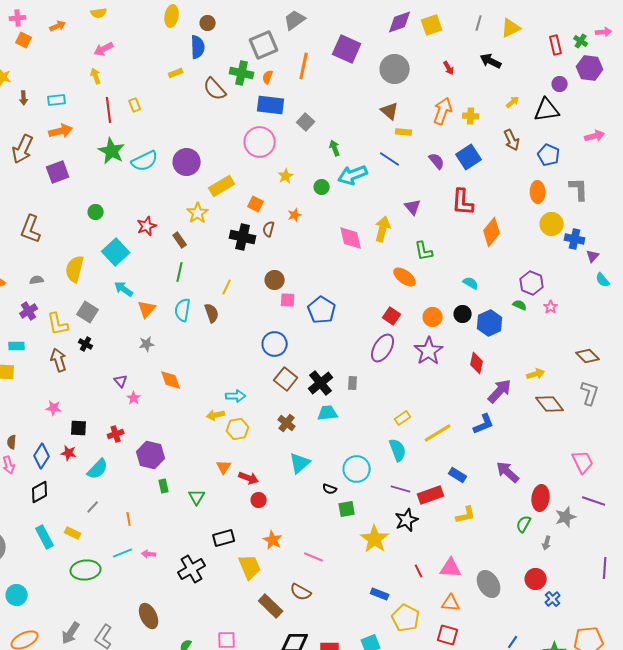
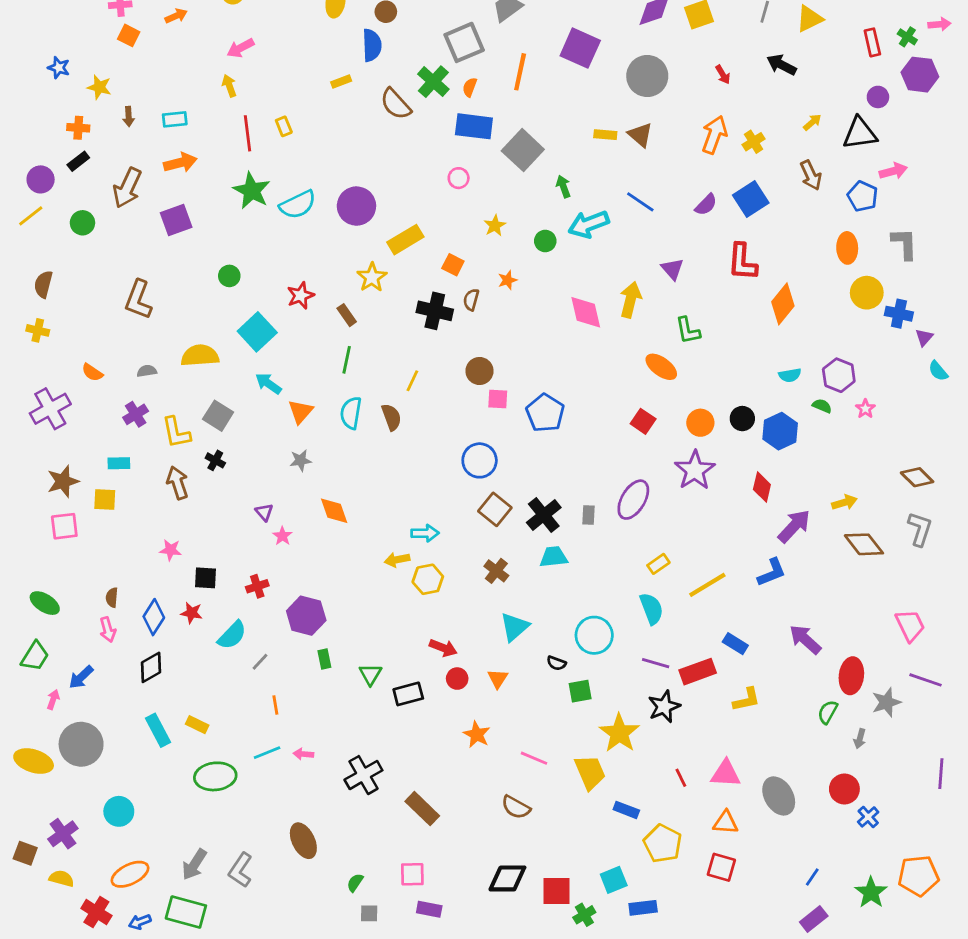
green cross: (242, 73) -> (433, 82), turned 30
yellow cross: (471, 116) -> (754, 142), turned -35
gray square: (306, 122) -> (523, 150), size x1.6
yellow rectangle: (404, 132) -> (605, 135), moved
pink arrow: (595, 136) -> (893, 171), moved
pink circle: (260, 142) -> (459, 178), size x0.5
purple semicircle: (437, 161) -> (706, 205), turned 84
yellow semicircle: (75, 269) -> (200, 356), turned 72
cyan semicircle: (471, 283) -> (790, 375), moved, turned 140
purple ellipse: (383, 348) -> (633, 500), moved
orange triangle: (224, 467) -> (498, 679), moved
gray line: (93, 507) -> (260, 662), moved
black rectangle: (224, 538) -> (408, 694), moved
yellow trapezoid: (250, 567) -> (590, 772), moved
brown rectangle: (271, 606) -> (422, 809), moved

